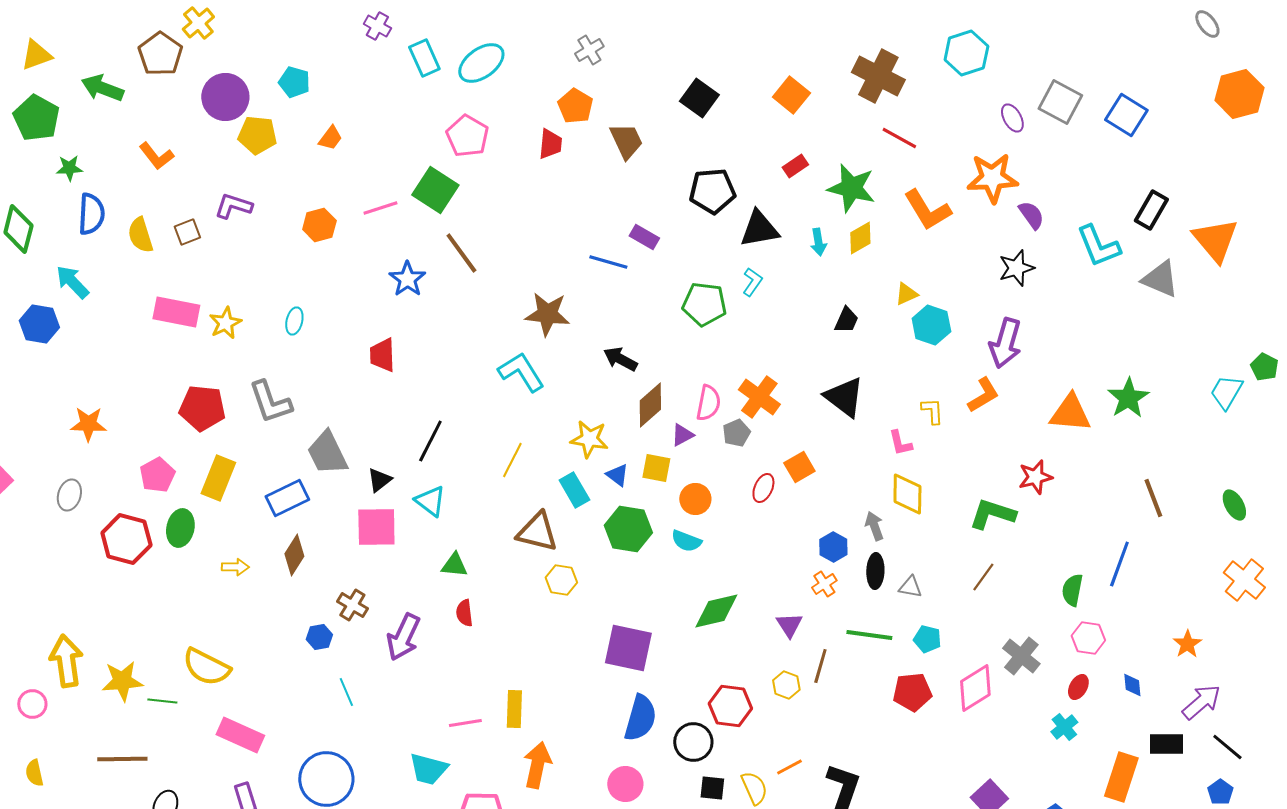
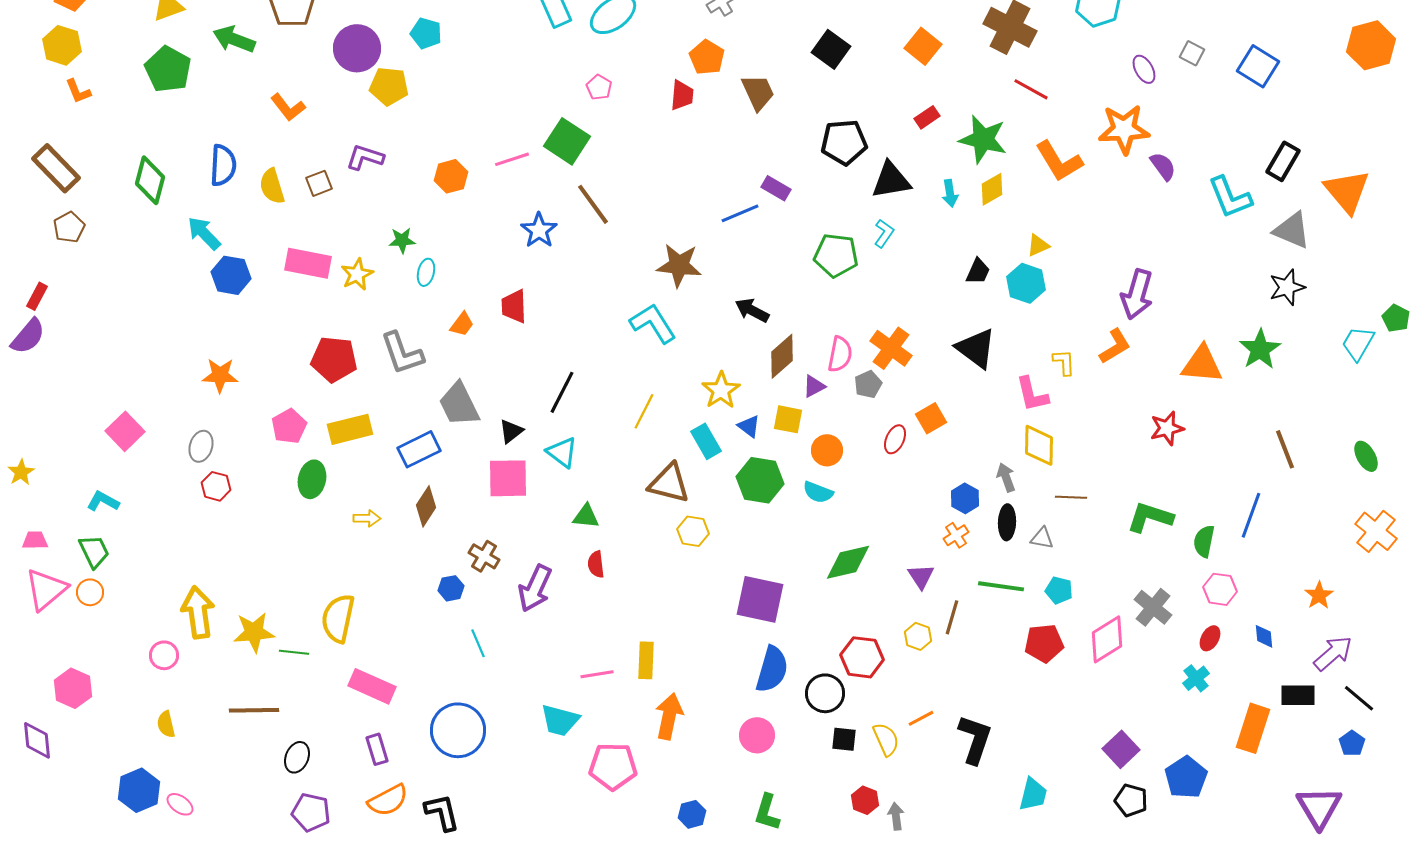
gray square: (1060, 102) -> (1192, 53), size x0.6
pink pentagon: (467, 136) -> (599, 87), size x0.6
orange trapezoid: (330, 138) -> (462, 324), moved
green star: (69, 168) -> (402, 240), moved
blue line: (608, 262) -> (740, 213), turned -39
black star: (1016, 268) -> (1287, 287), moved
blue hexagon: (39, 324) -> (231, 275), moved
cyan hexagon: (931, 325) -> (1026, 283), moved
yellow star: (589, 439) -> (721, 390), turned 30
pink L-shape: (900, 443) -> (1032, 394), size x1.4
yellow rectangle: (218, 478) -> (350, 429), turned 54
green L-shape: (992, 514) -> (1150, 517), moved
red hexagon: (126, 539) -> (216, 486), moved, size x0.6
brown line: (983, 577) -> (1071, 497), moved, turned 56
yellow semicircle: (206, 667) -> (338, 618), turned 75

